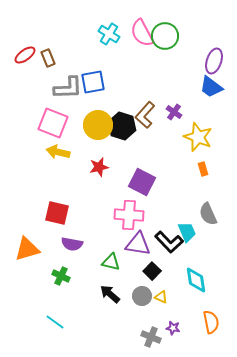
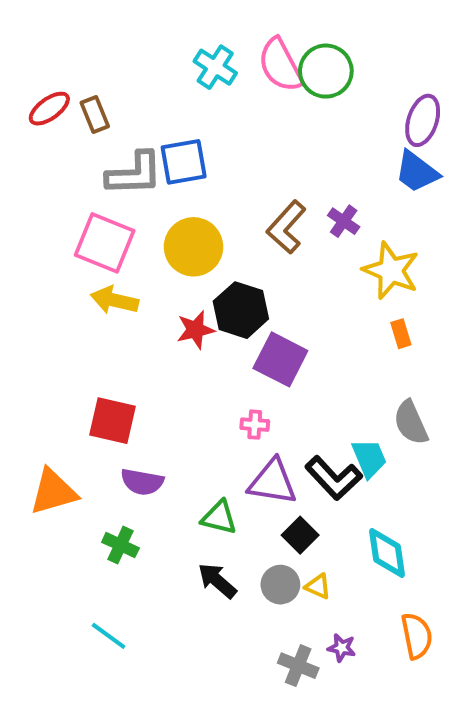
black hexagon: (122, 126) -> (241, 310), moved
pink cross: (129, 215) -> (255, 425), size x0.5

